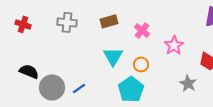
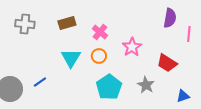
orange circle: (141, 64) -> (99, 56), moved
blue line: (79, 88) -> (40, 82), moved
cyan pentagon: (131, 89) -> (109, 87), moved

